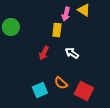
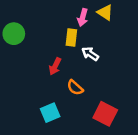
white arrow: (72, 53) -> (90, 54), moved
orange semicircle: (61, 83) -> (75, 88), moved

